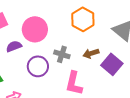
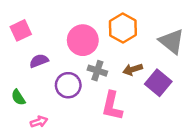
pink circle: (35, 29) -> (83, 40), moved

